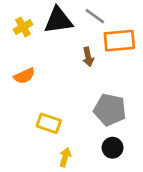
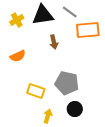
brown arrow: (88, 57) -> (54, 42), moved
gray pentagon: (110, 110) -> (67, 83), moved
black circle: (113, 148) -> (75, 109), moved

